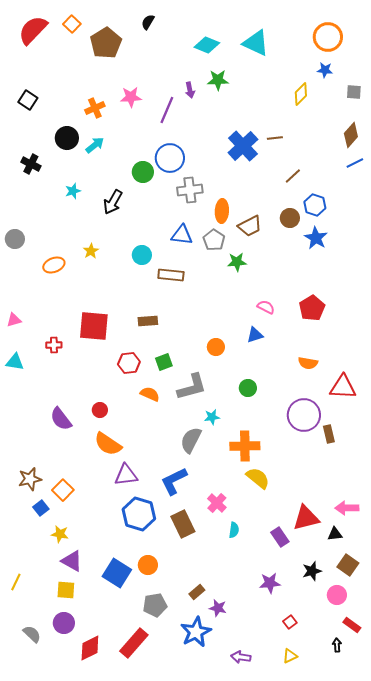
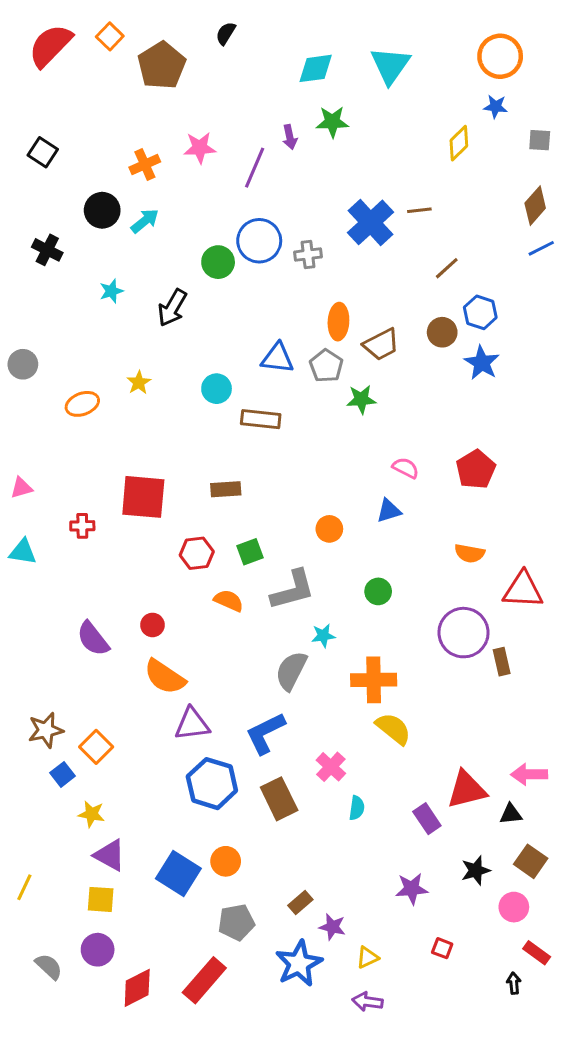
cyan triangle: (256, 43) -> (390, 65), turned 40
cyan diamond: (207, 45) -> (316, 68), turned -30
gray cross: (190, 190) -> (308, 254), moved, size x0.7
red square: (290, 622) -> (442, 948), turned -32
yellow triangle: (290, 656) -> (367, 957), moved

